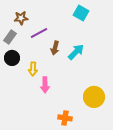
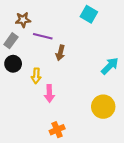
purple line: (39, 33) -> (43, 36), turned 42
cyan arrow: (76, 52) -> (110, 66), moved
orange cross: (65, 118) -> (57, 130), moved, turned -32

